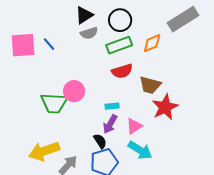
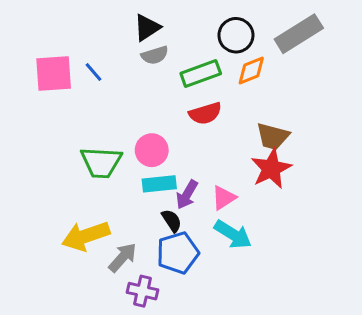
black circle: (120, 20) -> (236, 35), moved
brown trapezoid: (150, 85) -> (273, 136), moved
pink circle: (74, 91) -> (152, 150), moved
cyan rectangle: (112, 106) -> (159, 184), moved, size x1.5

